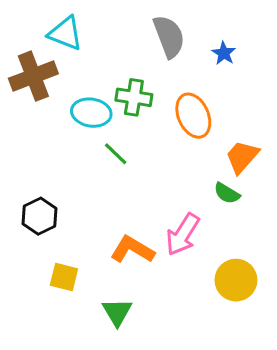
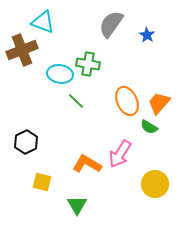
gray semicircle: (169, 36) -> (111, 24), turned -124
orange ellipse: (193, 116) -> (127, 101), moved

